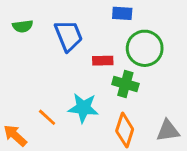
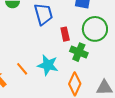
red rectangle: (103, 61) -> (65, 34), turned 72

